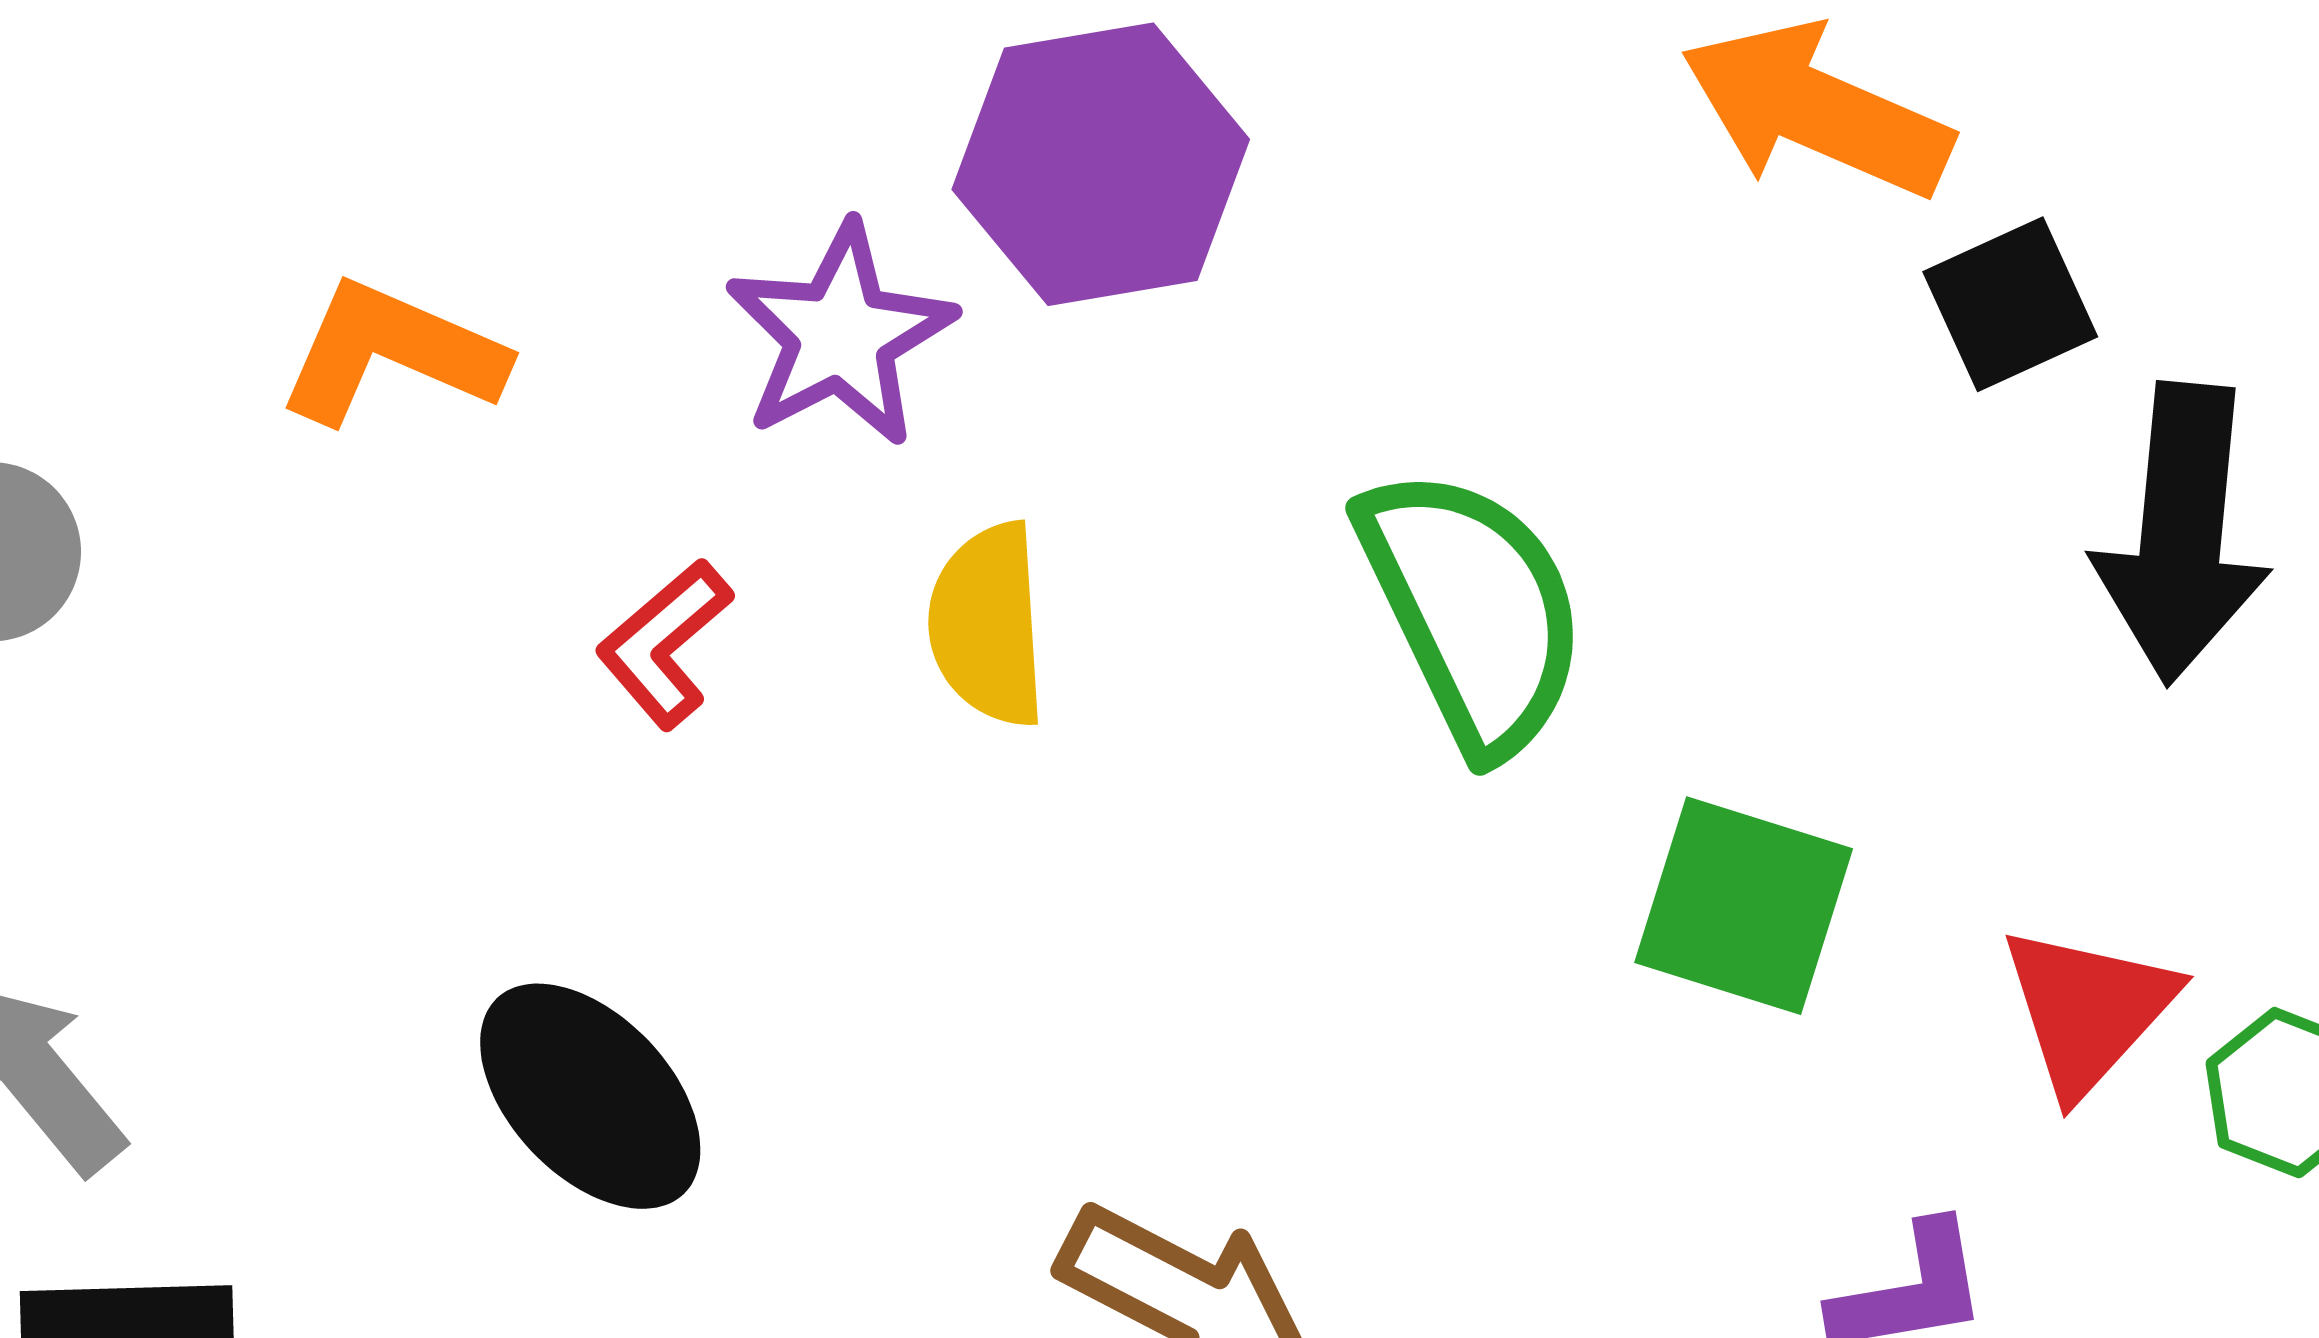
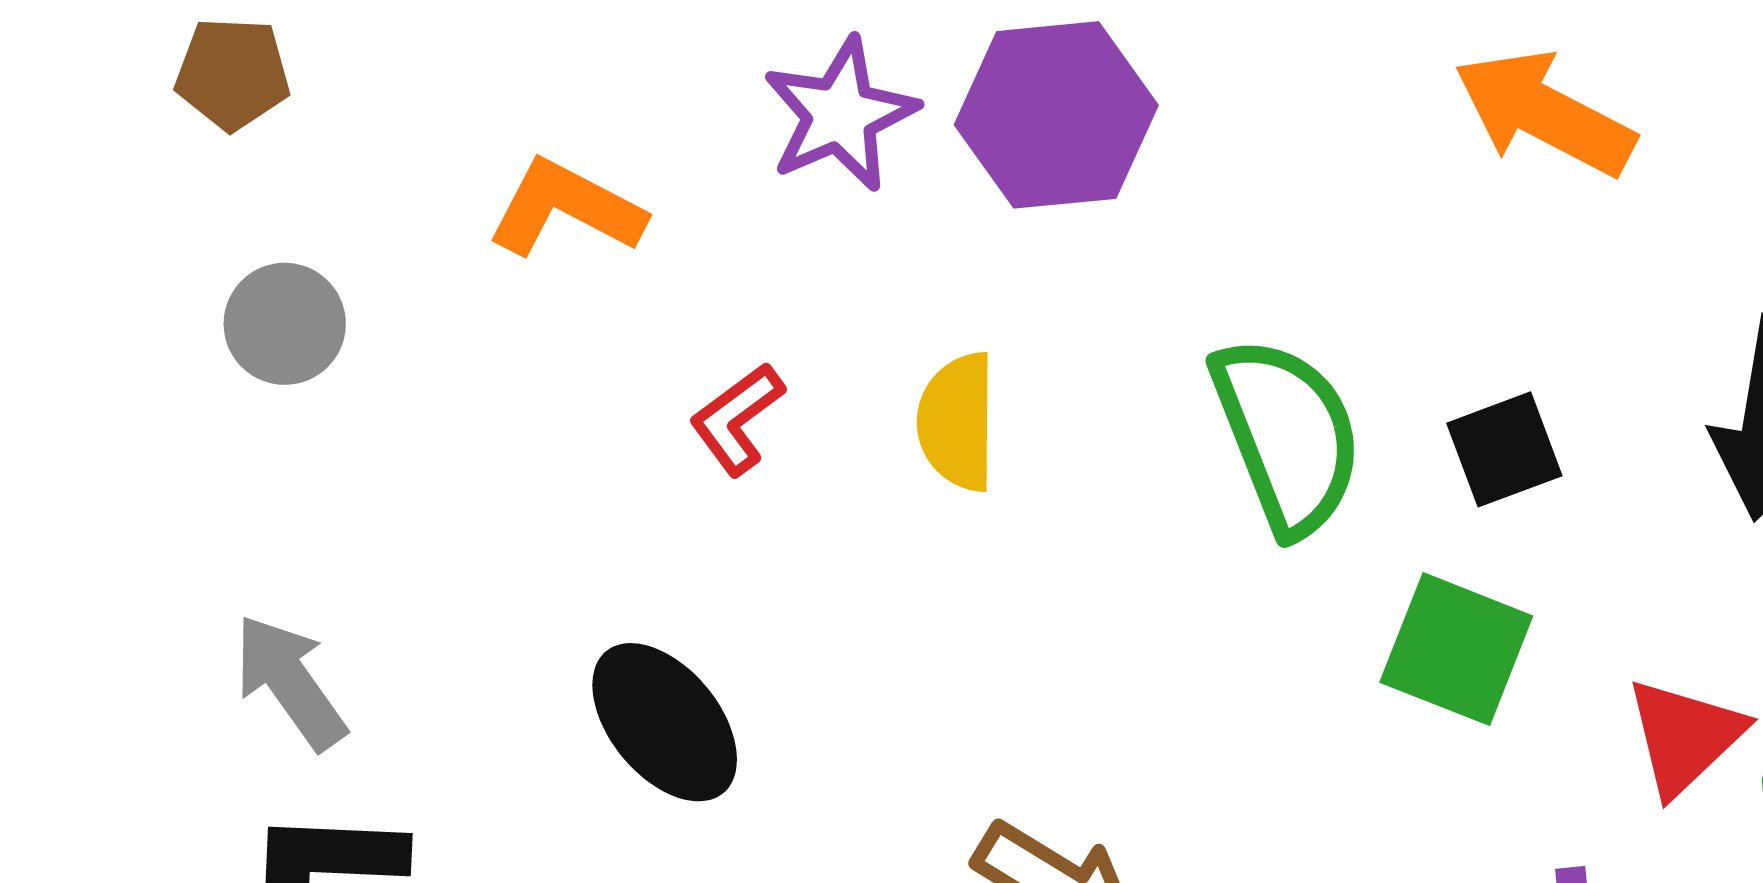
black square: (2010, 304) -> (1504, 449), moved
purple star: (840, 335) -> (840, 115), moved

